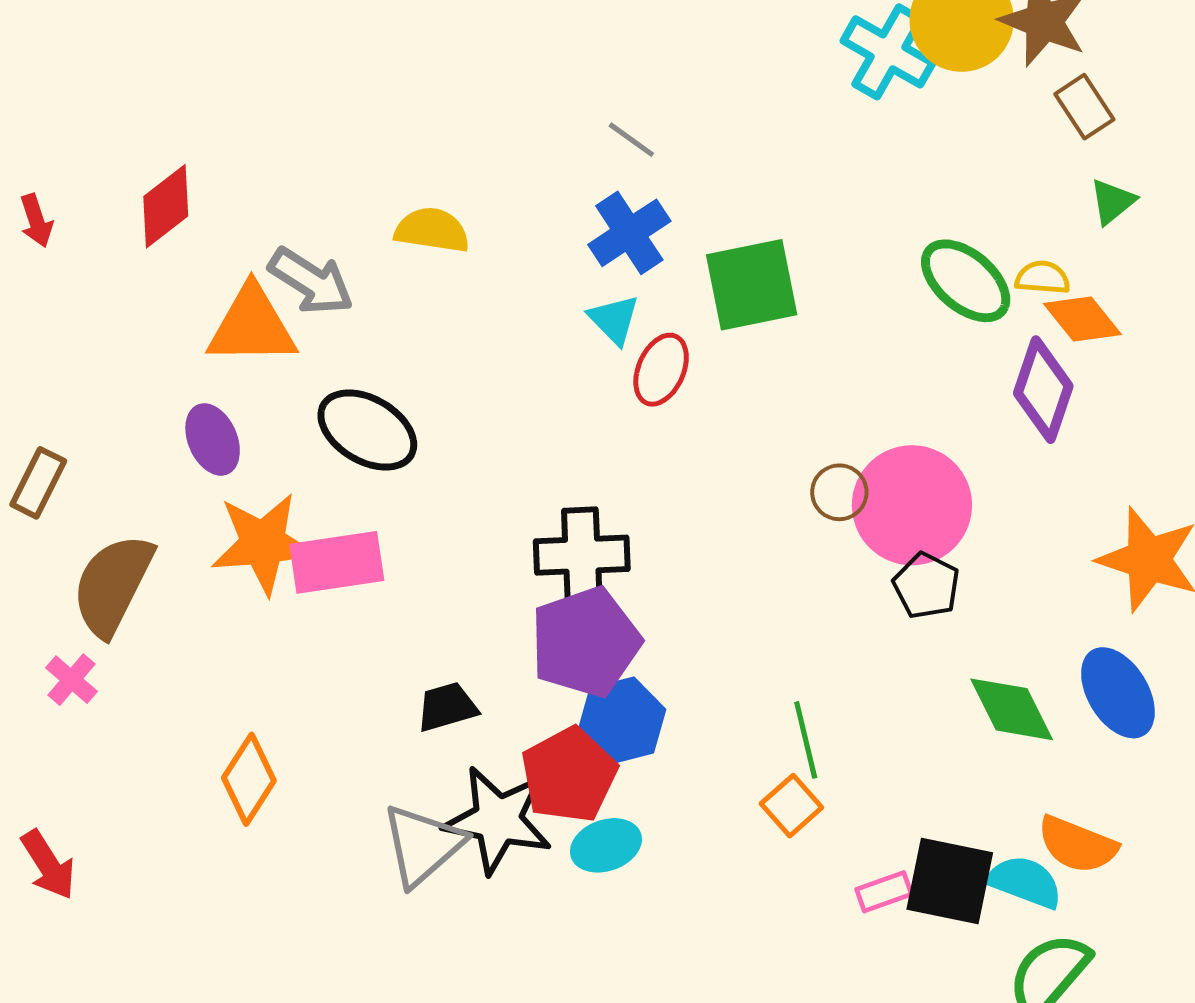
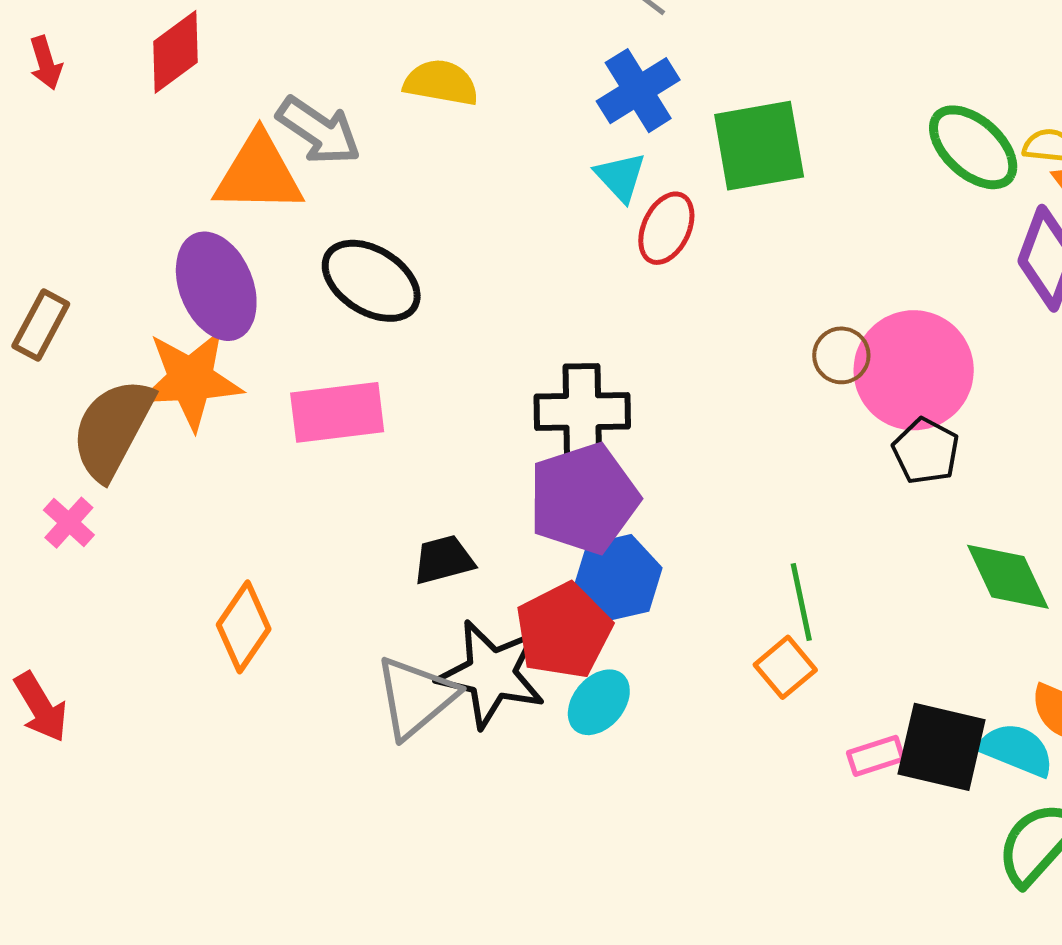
purple ellipse: (213, 439) -> (216, 286), size x1.5
orange star: (263, 543) -> (191, 380), moved
cyan ellipse: (606, 845) -> (599, 702), turned -32

